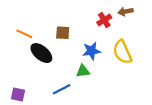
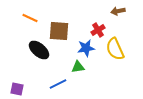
red cross: (104, 20) -> (98, 30), moved
brown square: (63, 33) -> (59, 31), size x1.5
orange line: (24, 34) -> (30, 18), moved

